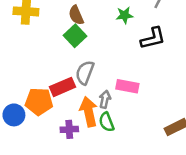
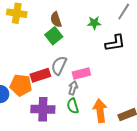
pink rectangle: (127, 86) -> (81, 74), moved, turned -30
orange arrow: (89, 112) -> (100, 111), moved
purple cross: (69, 129) -> (43, 109), size x1.6

